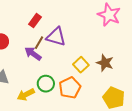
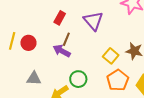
purple triangle: (56, 37) -> (93, 21), moved, turned 40
orange pentagon: (70, 88) -> (118, 80), moved

